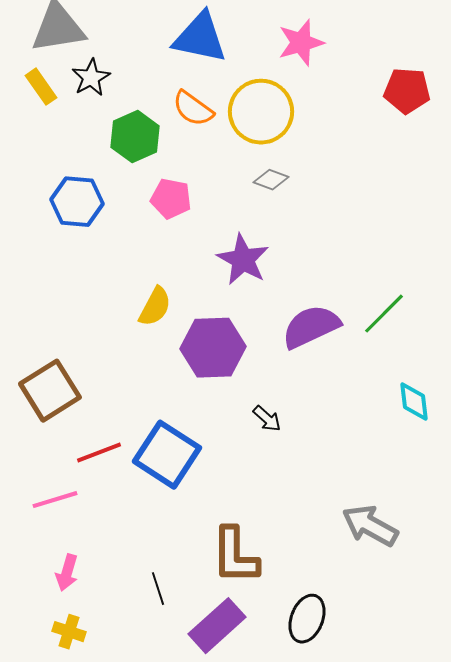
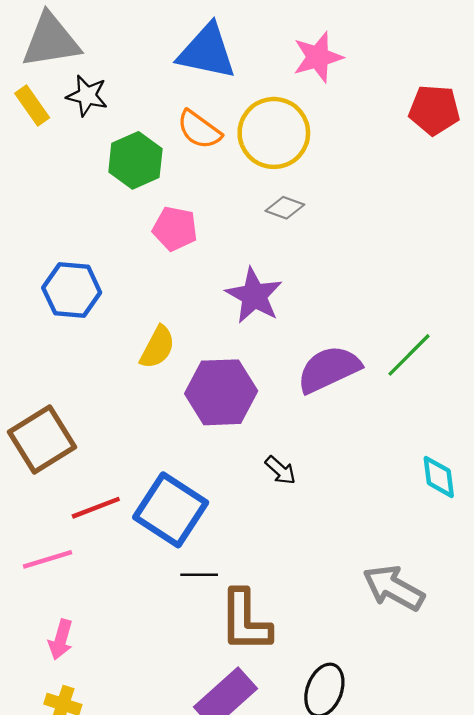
black star: (91, 78) -> (87, 96), turned -30
blue hexagon: (77, 202) -> (72, 290), moved
cyan diamond: (414, 402) -> (439, 477), moved
black line: (158, 589) -> (199, 575), moved, turned -72

